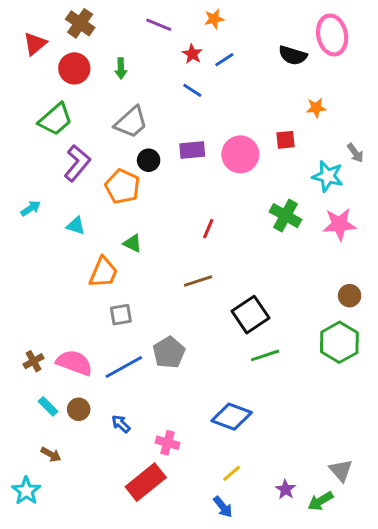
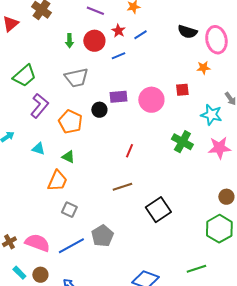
pink ellipse: (332, 35) -> (216, 40), moved
red circle: (74, 68) -> (94, 41), moved
blue line: (192, 90) -> (118, 56), turned -56
gray trapezoid: (131, 122) -> (76, 78), turned 30
black circle: (149, 160) -> (99, 110), moved
green triangle: (133, 243) -> (68, 157), moved
gray square: (121, 315) -> (69, 210), turned 35
green line: (265, 355) -> (196, 269), moved

